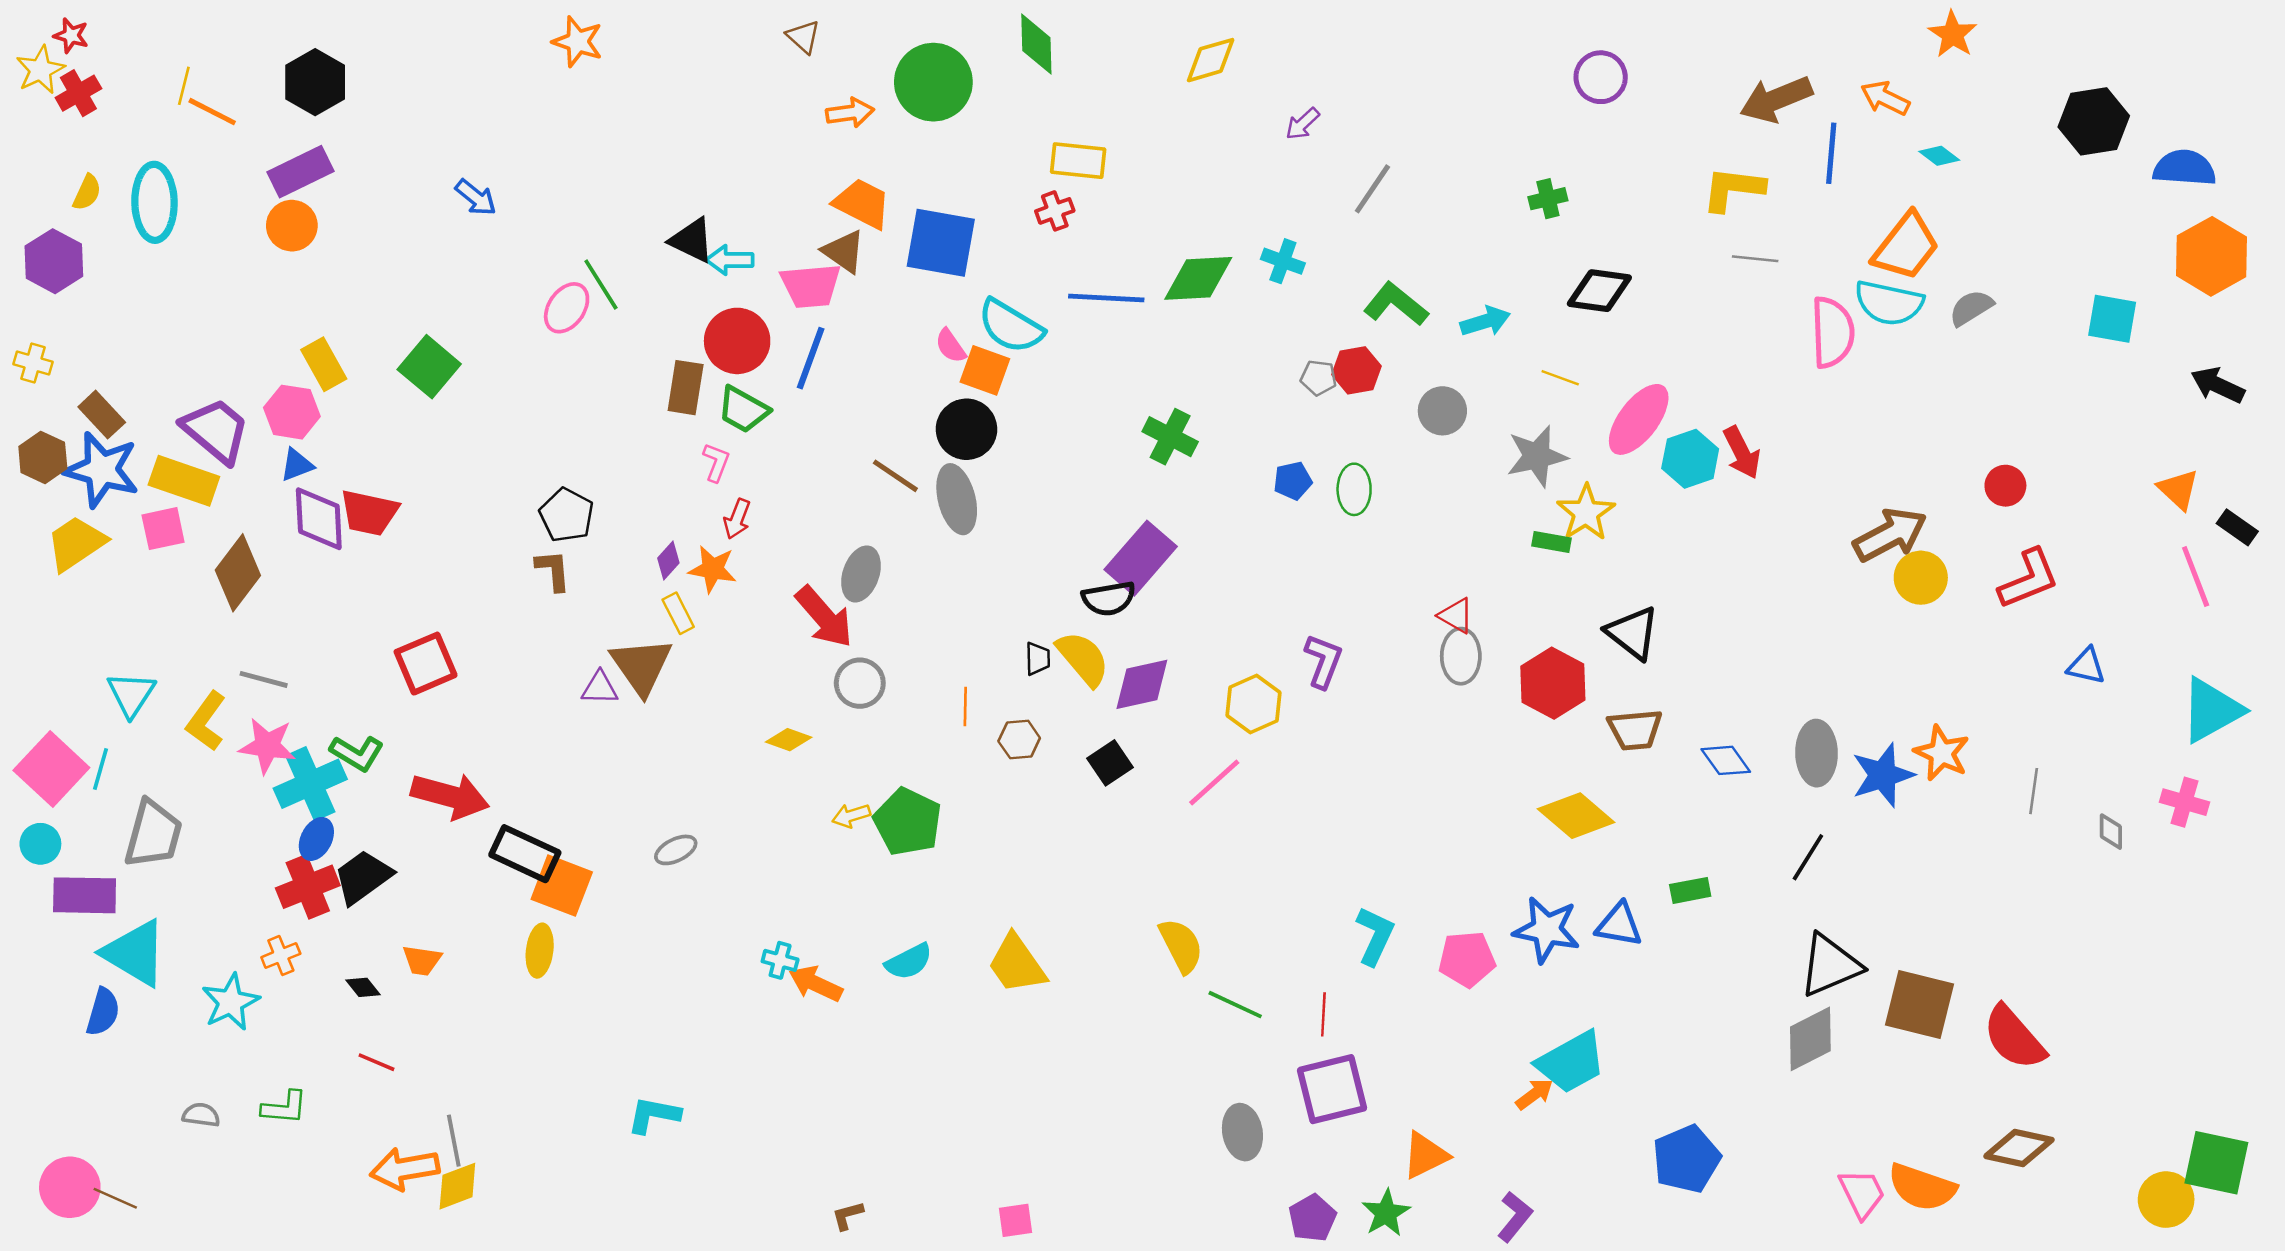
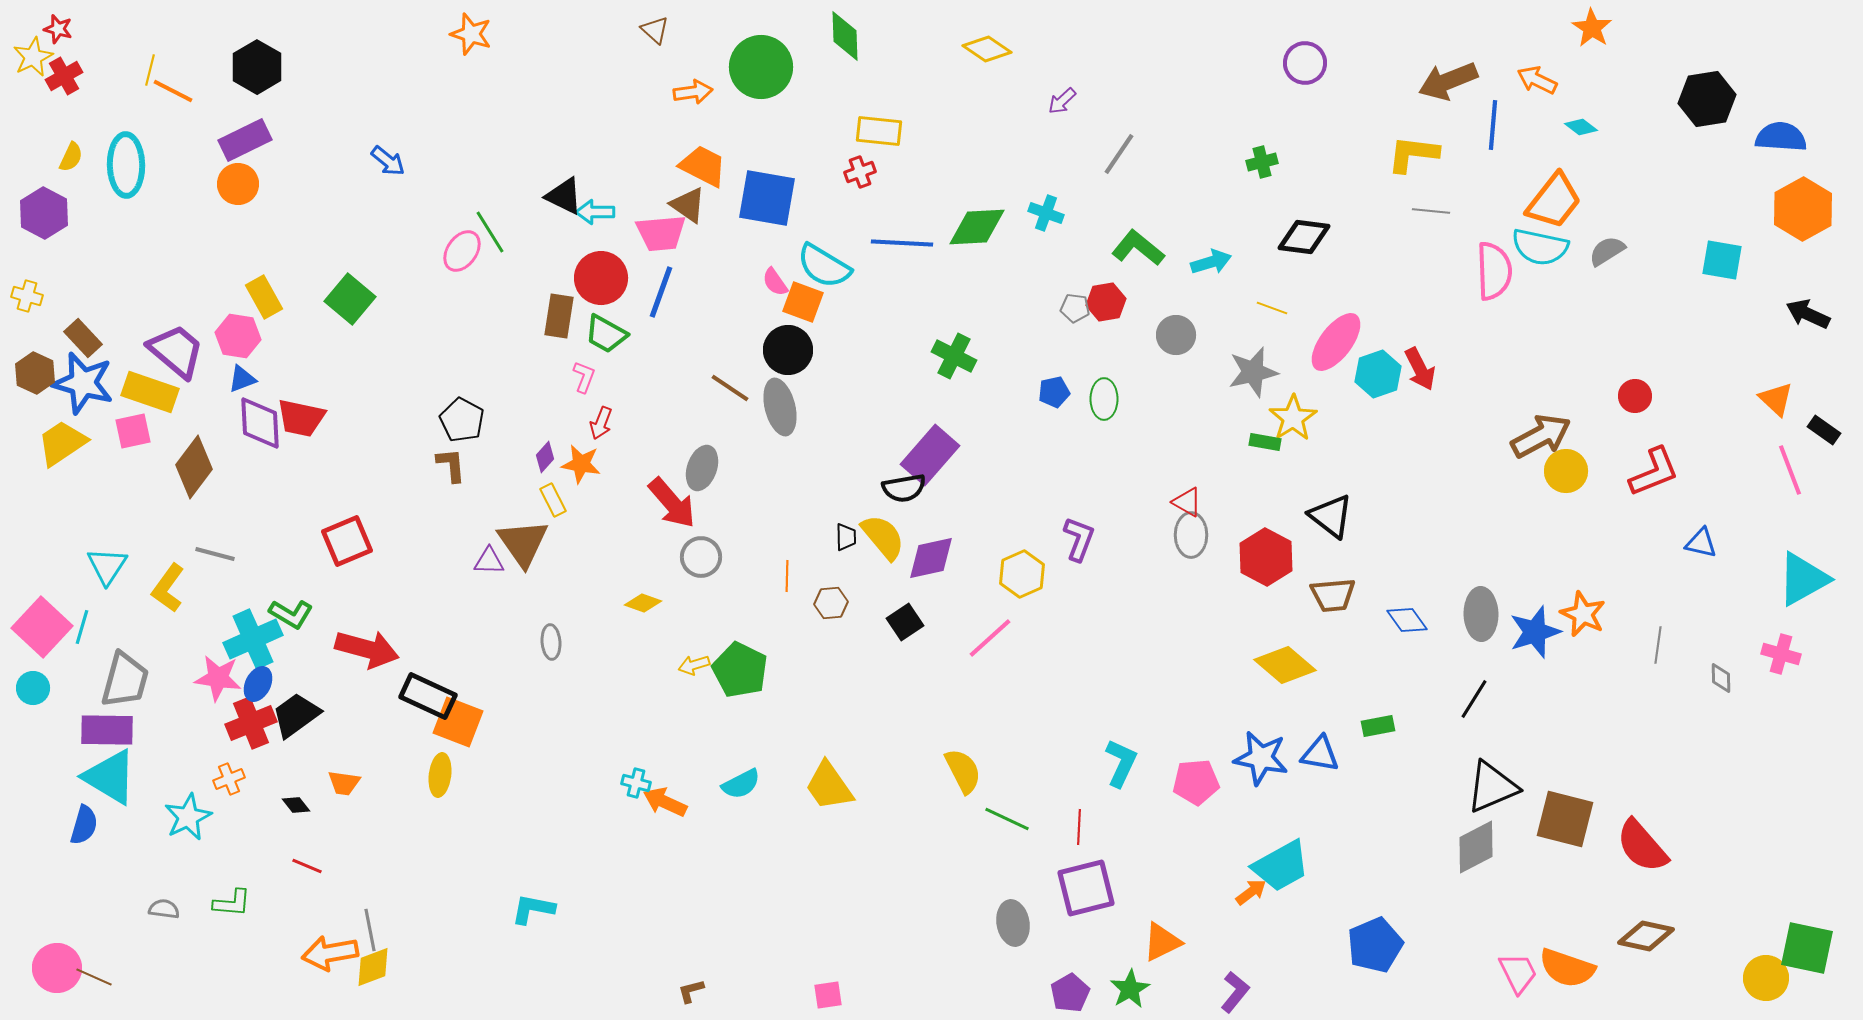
yellow diamond: (1211, 60) -> (987, 49), turned 51
pink star: (267, 746) -> (218, 678), moved
gray ellipse: (676, 850) -> (551, 642), moved, turned -68
purple rectangle: (85, 895) -> (107, 730), moved

